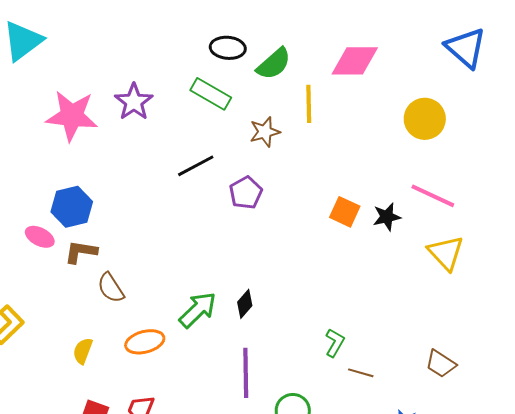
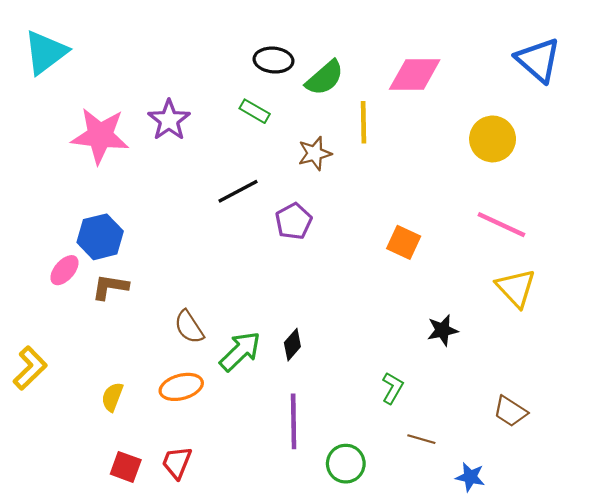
green rectangle: (211, 94) -> (255, 111), size x0.7
black star: (387, 217) -> (443, 330), moved
pink ellipse: (40, 237) -> (64, 270), turned -76
brown semicircle: (111, 288) -> (189, 327), moved
brown line: (361, 373) -> (421, 439), moved

